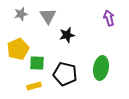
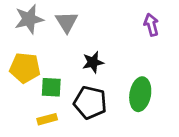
gray star: (21, 14) -> (29, 19), size x1.5
black star: (67, 35) -> (93, 62), moved
yellow pentagon: (18, 49) -> (25, 68), turned 30

